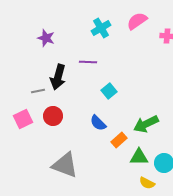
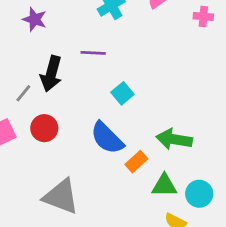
gray line: (38, 91) -> (23, 93), turned -40
blue semicircle: (98, 123) -> (107, 138), size x1.5
green arrow: (146, 124) -> (174, 139), turned 35

